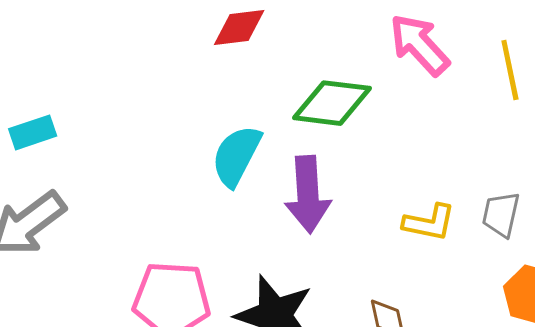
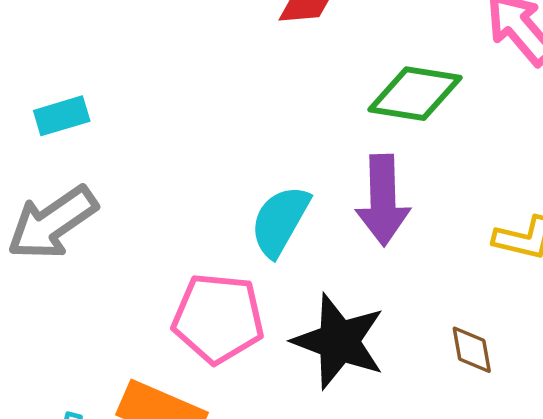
cyan semicircle: (236, 156) -> (280, 221), moved

